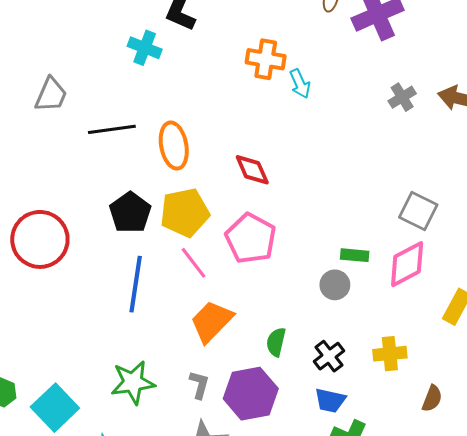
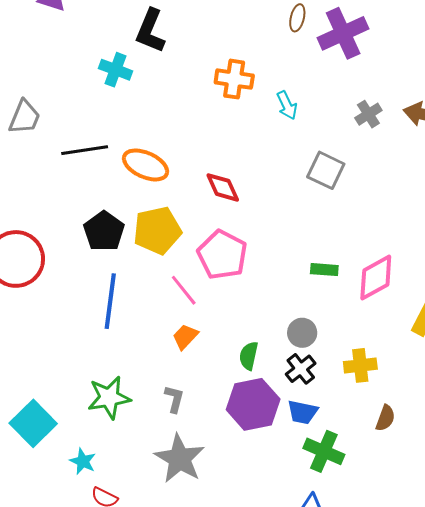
cyan arrow: (300, 84) -> (287, 105), moved
orange ellipse: (174, 146) -> (146, 165), turned -54
gray square: (418, 211) -> (326, 170), moved
pink line: (193, 263) -> (184, 290), moved
gray circle: (335, 285) -> (302, 333), moved
orange trapezoid: (212, 321) -> (185, 337), size x0.6
purple hexagon: (251, 394) -> (253, 404), moved
brown semicircle: (432, 399) -> (385, 418), moved

